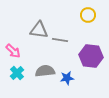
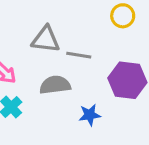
gray semicircle: (45, 71) -> (55, 85), moved

